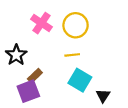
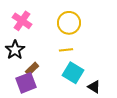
pink cross: (41, 23) -> (22, 21), moved
black triangle: (103, 96) -> (94, 87), turned -32

